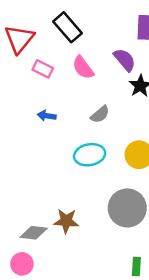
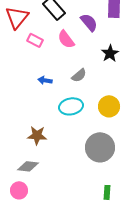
purple semicircle: (125, 60) -> (89, 22), moved
blue arrow: (47, 116) -> (45, 80), moved
brown star: (66, 221) -> (37, 135), moved

